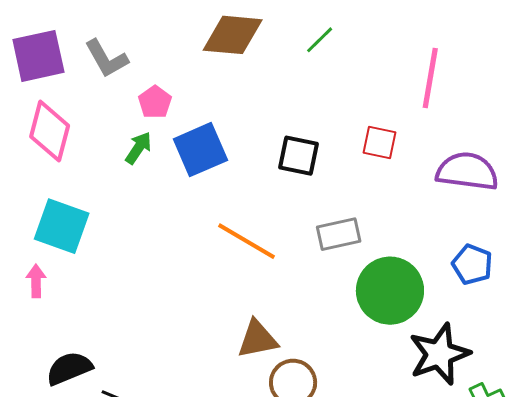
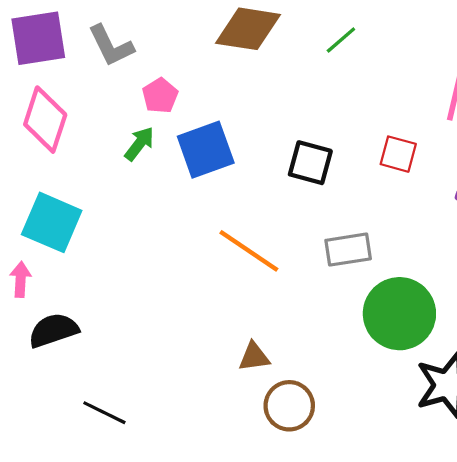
brown triangle: (257, 339) -> (254, 357), size x0.7
black semicircle: (69, 368) -> (53, 330), moved

